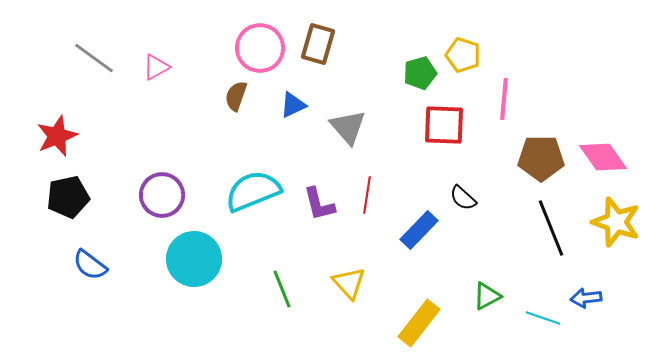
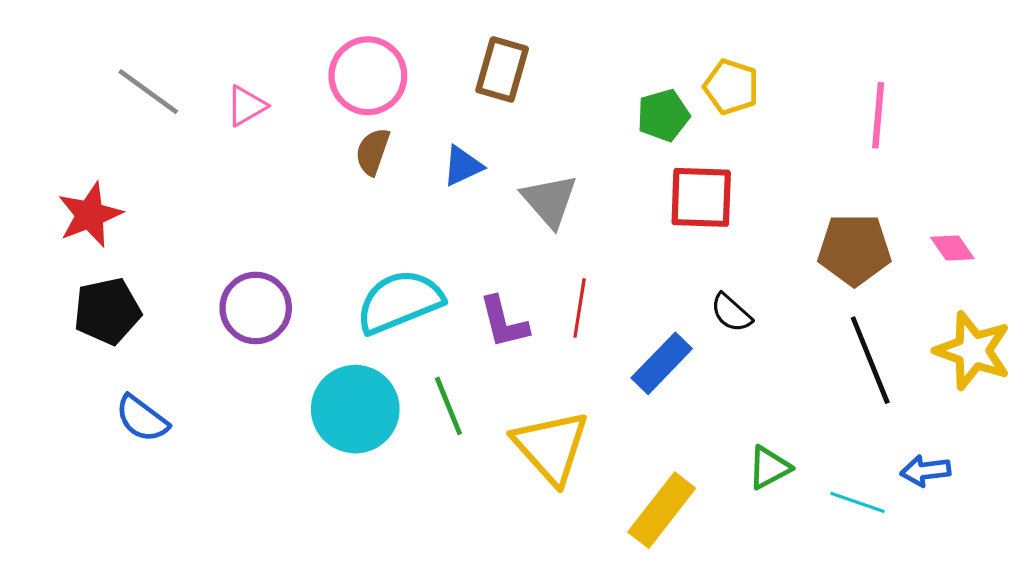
pink circle: (260, 48) -> (368, 76), moved
pink line: (504, 99) -> (878, 115), moved
pink diamond: (603, 157) -> (952, 248), size x0.6
cyan circle: (194, 259) -> (355, 409), moved
yellow triangle: (349, 283) -> (551, 447), size x1.5
green line: (282, 289) -> (448, 406), moved

